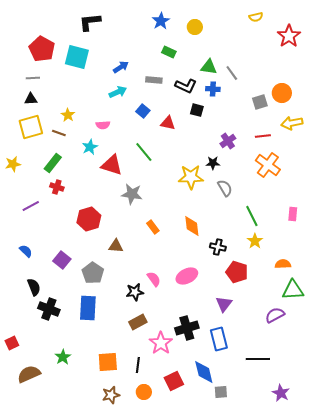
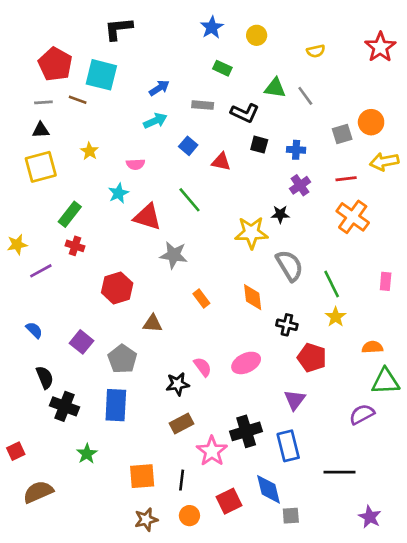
yellow semicircle: (256, 17) -> (316, 51), moved
blue cross: (213, 89) -> (296, 150), moved
brown line: (59, 133) -> (78, 100), moved
yellow star: (13, 164) -> (17, 245), moved
gray semicircle: (225, 188) -> (289, 266), moved, size x1.4
green star: (63, 357) -> (87, 454), moved

